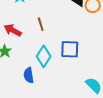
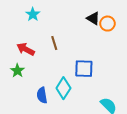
cyan diamond: (44, 56) -> (63, 88), moved

